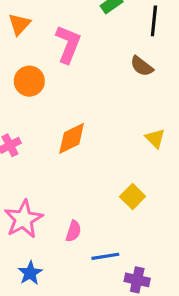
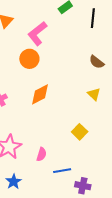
pink L-shape: (68, 44) -> (37, 33), turned -150
brown semicircle: (142, 66) -> (97, 62), moved
orange circle: (29, 81) -> (29, 59), moved

